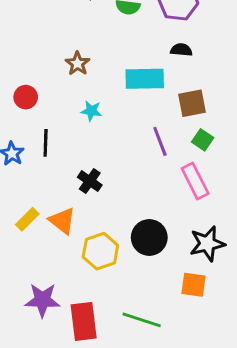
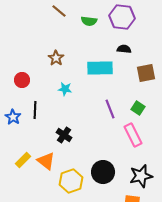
brown square: (192, 103) -> (146, 73), moved

